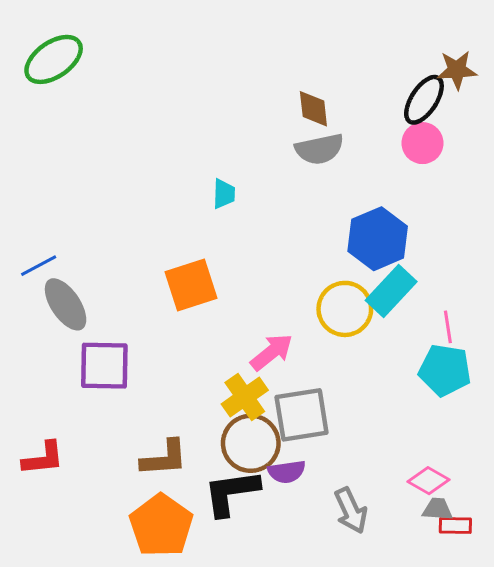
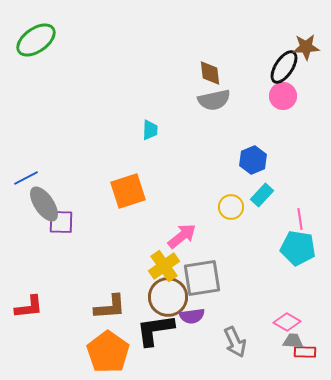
blue hexagon: (378, 239) -> (253, 160), size x0.7
cyan rectangle: (391, 291) -> (262, 195), size x0.7
yellow circle: (345, 309) -> (231, 207), size x0.7
purple square: (104, 366) -> (61, 222), moved, size x0.7

